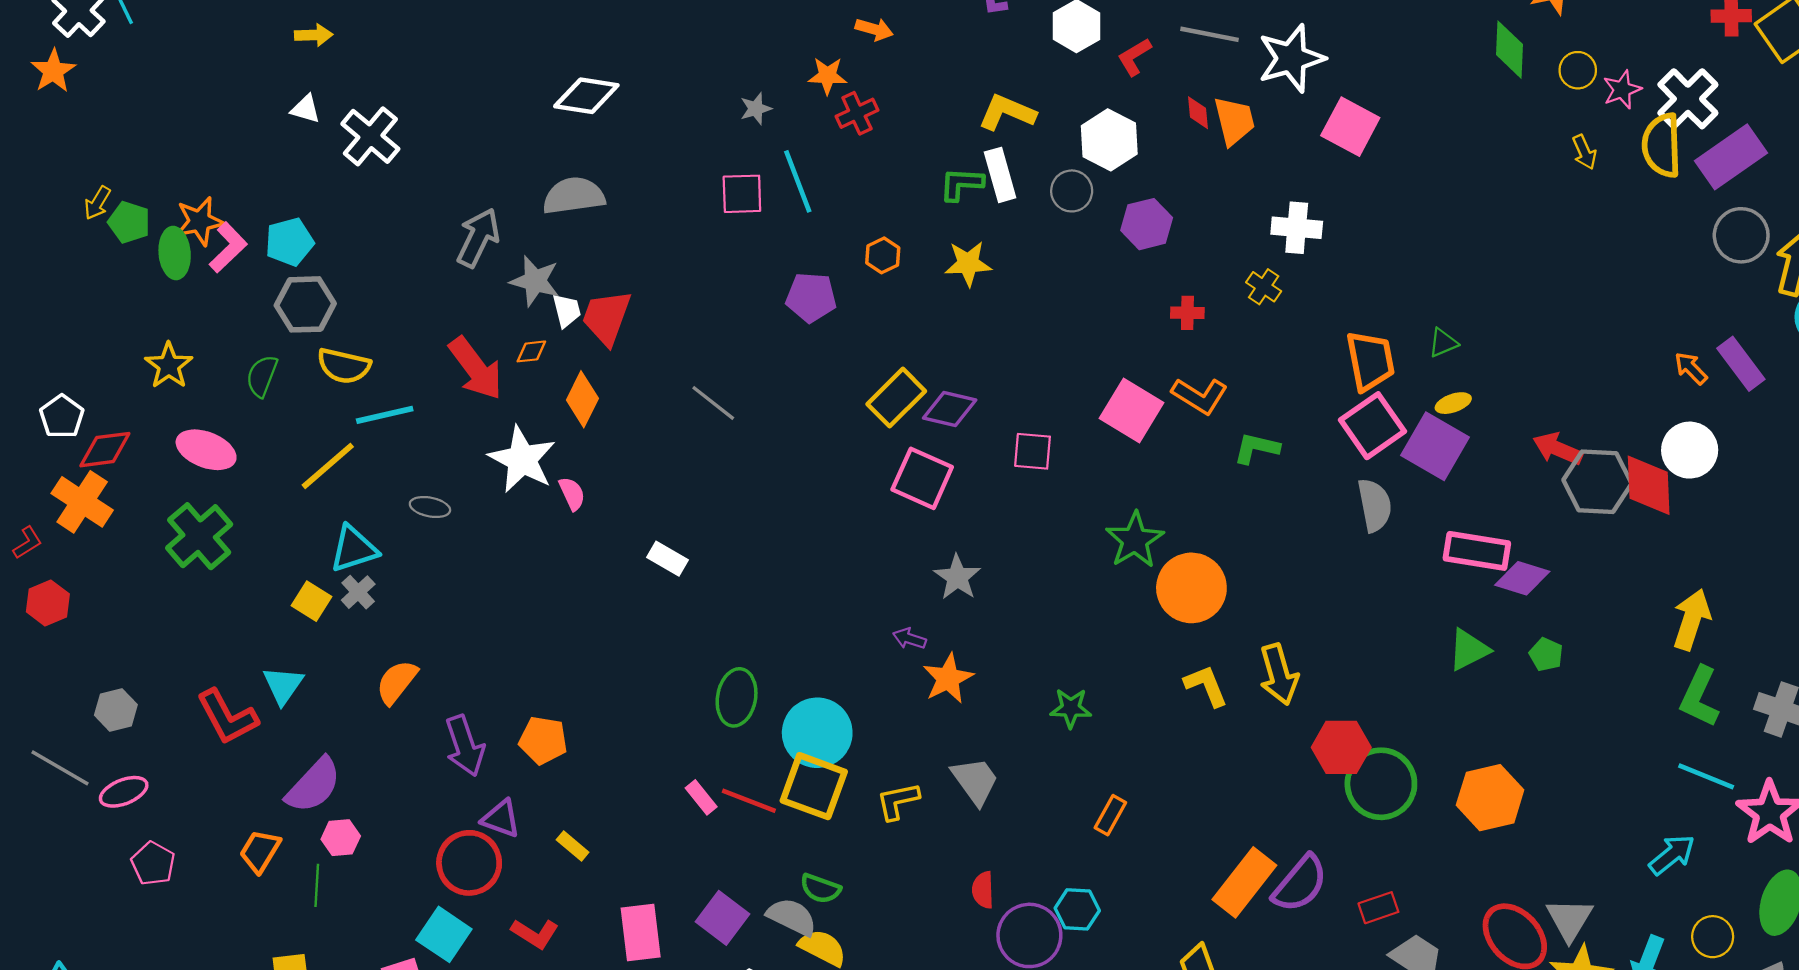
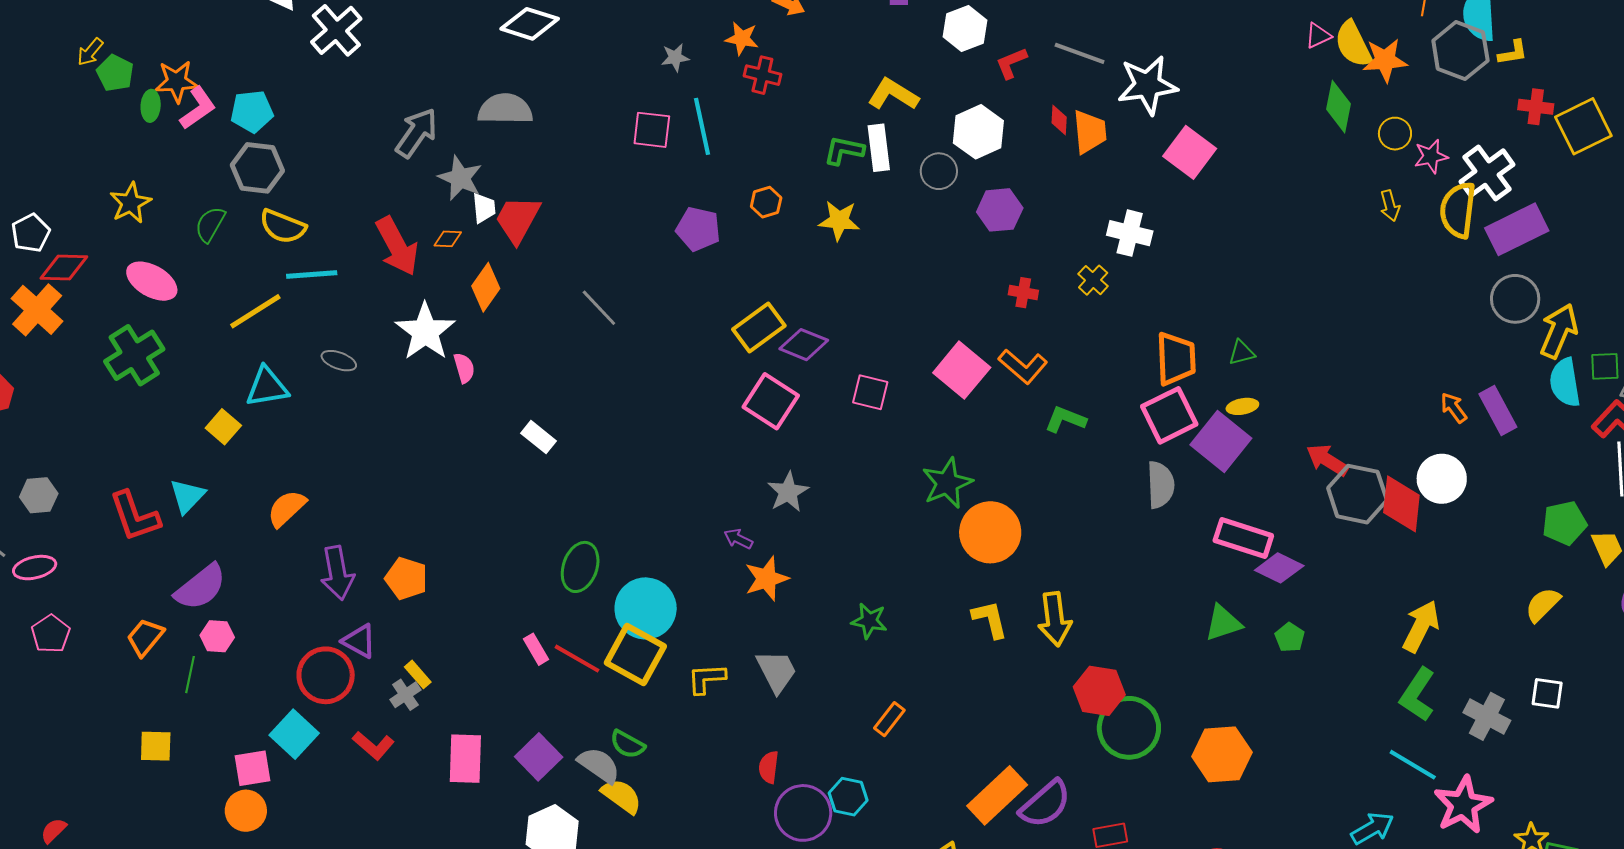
red cross: (857, 113) -> (762, 75), turned 30
green ellipse: (175, 253) -> (151, 106), size x0.7
gray cross: (358, 592) -> (405, 695), moved

